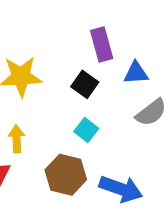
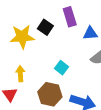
black square: (85, 84) -> (45, 27), moved

